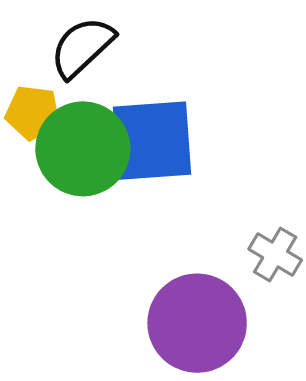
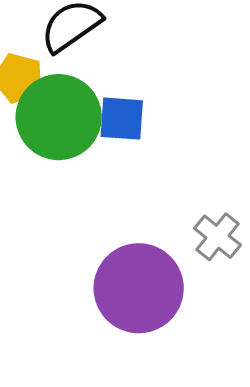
blue square: (152, 141) -> (122, 119), size x0.6

